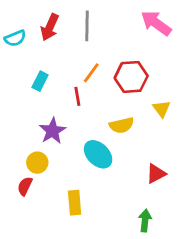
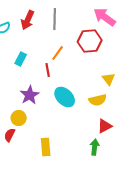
red hexagon: (131, 77) -> (90, 41), moved
yellow semicircle: (122, 125) -> (98, 100), moved
cyan ellipse: (98, 154) -> (65, 97), moved
green arrow: (145, 221) -> (95, 147), moved

